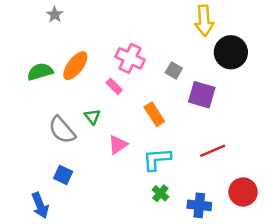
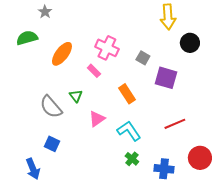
black circle: (231, 52) -> (190, 43), size x0.7
green semicircle: (40, 72) -> (27, 38), moved
cyan L-shape: (157, 159) -> (129, 131), turned 60

